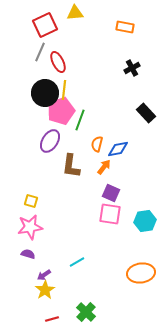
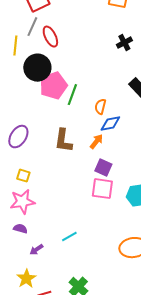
yellow line: (64, 90) -> (15, 46), moved
purple ellipse: (50, 141) -> (18, 137), moved
orange semicircle: (97, 144) -> (100, 107), moved
yellow star: (45, 290) -> (26, 279), moved

